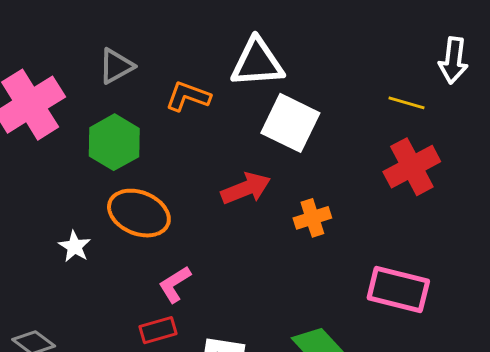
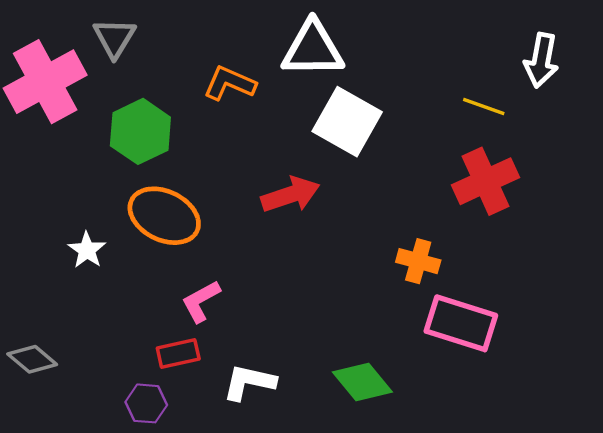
gray triangle: (116, 66) -> (114, 38), moved, turned -33
orange cross: (312, 218) -> (418, 261), moved, turned 30

